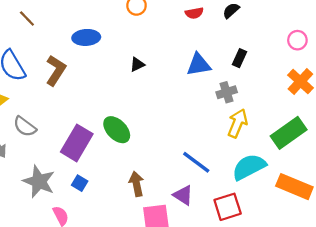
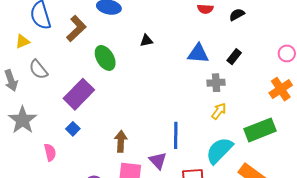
yellow arrow: (238, 123) -> (219, 111), size x0.7
green ellipse: (117, 130) -> (105, 58), moved
blue line: (196, 162) -> (176, 135), turned 40
cyan semicircle: (249, 167) -> (219, 150), turned -32
gray star: (39, 181) -> (23, 120), moved

